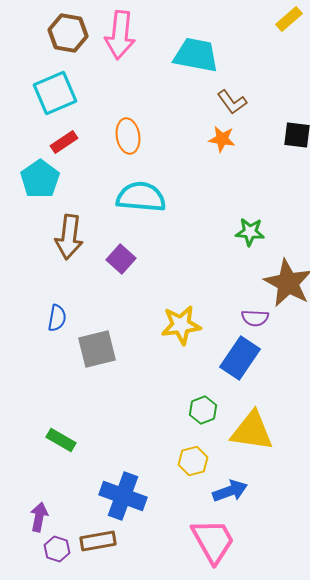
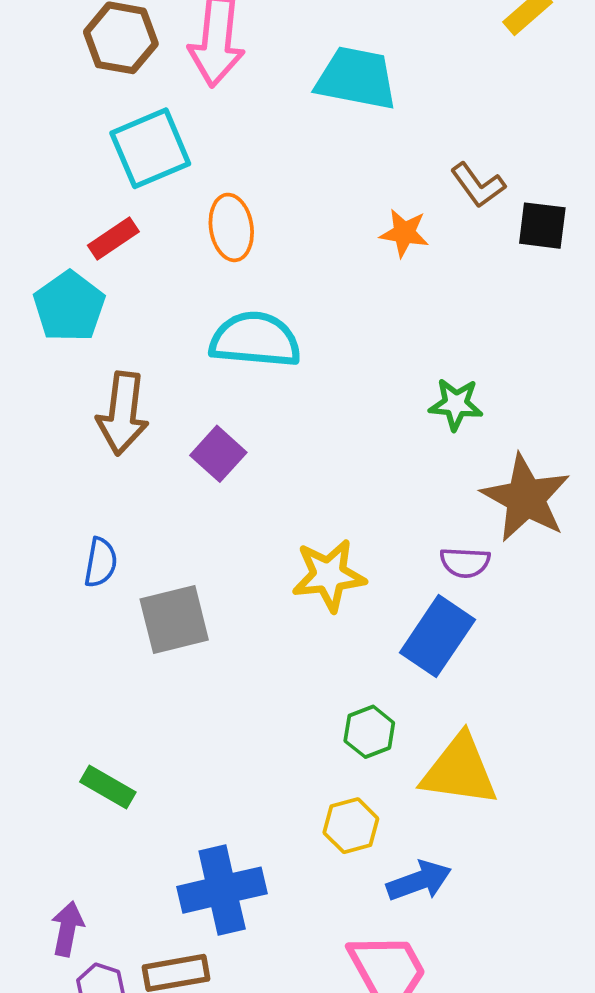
cyan square: (55, 93) -> (150, 148), moved
brown L-shape: (232, 102) -> (478, 185), moved
blue cross: (123, 496) -> (222, 890), turned -33

